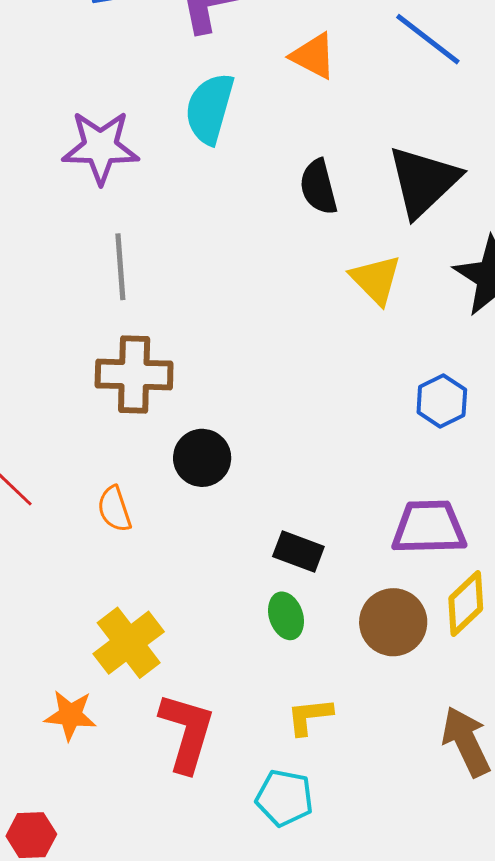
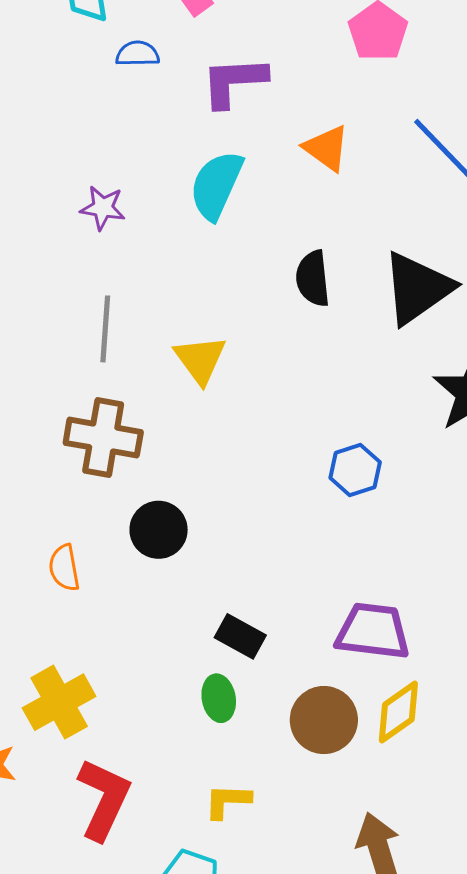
purple star: (100, 147) -> (103, 208), size x0.6
yellow triangle: (376, 280) -> (200, 360), moved
blue hexagon: (442, 401) -> (355, 470), moved

